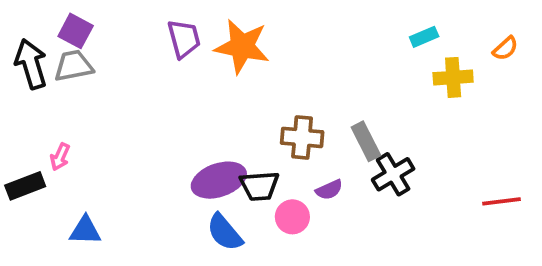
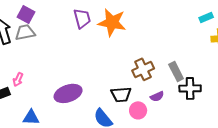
brown cross: (302, 137) -> (143, 69), turned -30
black cross: (393, 174) -> (190, 88), turned 30
purple ellipse: (219, 180) -> (68, 93), moved

